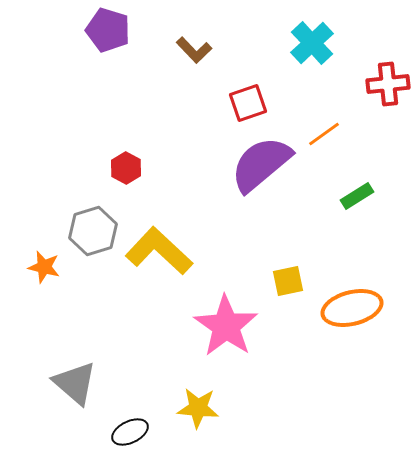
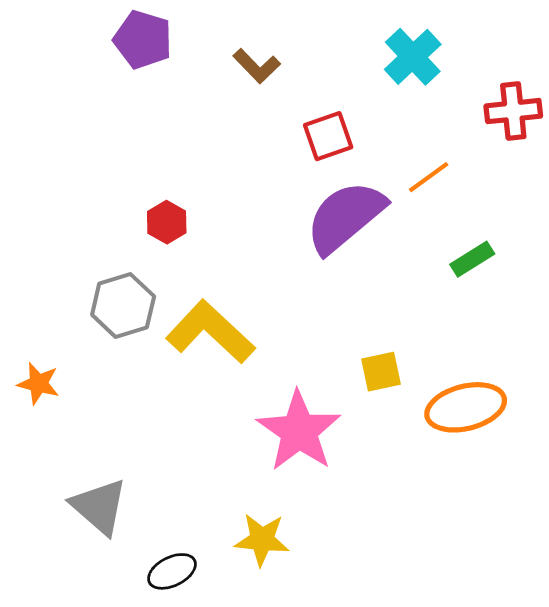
orange star: (44, 267) -> (38, 384), moved

